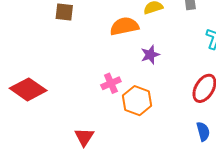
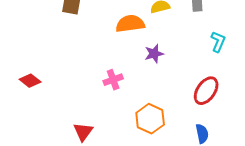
red diamond: (28, 89) -> (30, 81), size x0.6
orange hexagon: (137, 101) -> (150, 119), moved

